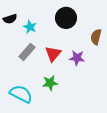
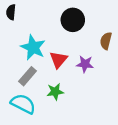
black semicircle: (10, 19) -> (11, 12), moved, turned 112
cyan star: (30, 27) -> (33, 47), moved, size x1.6
gray rectangle: (27, 52) -> (28, 76), moved

